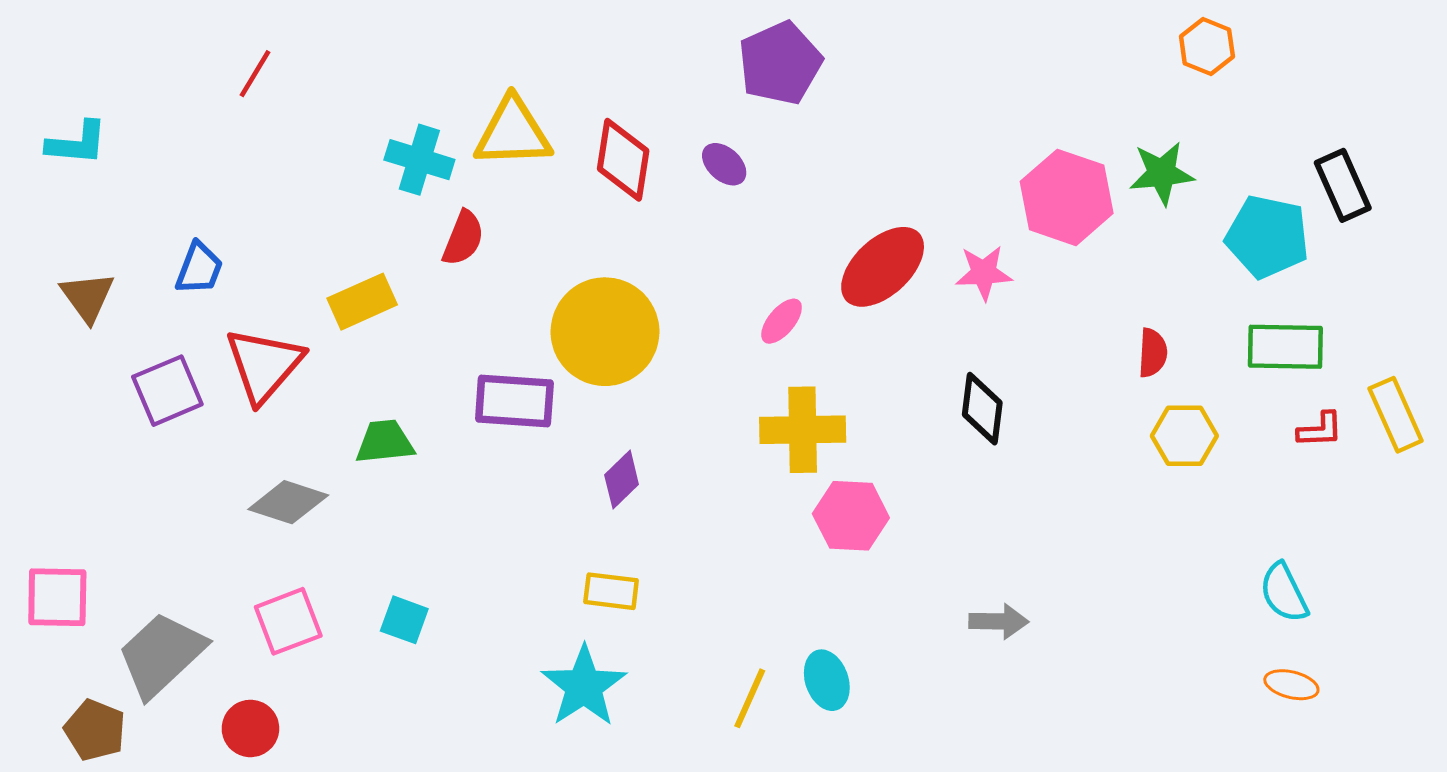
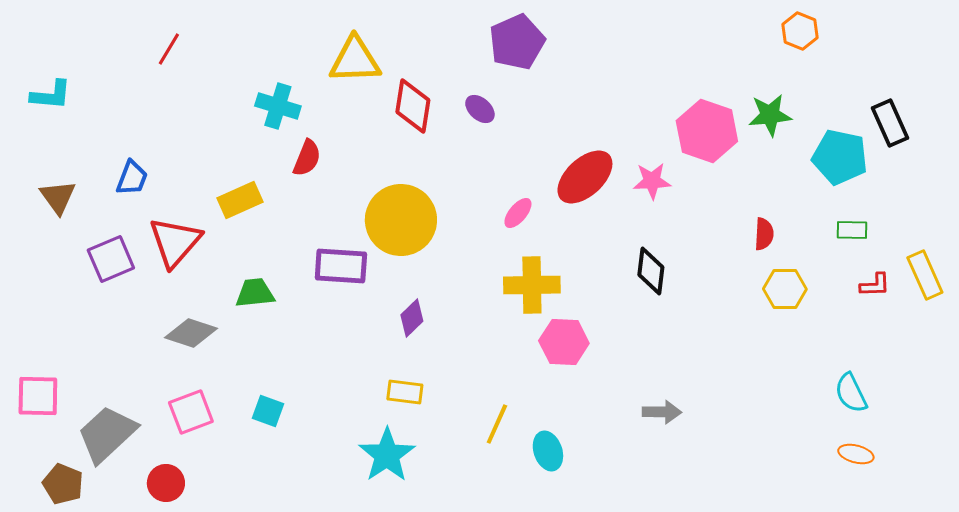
yellow triangle: (513, 133) -> (355, 60), moved
green rectangle: (1285, 347) -> (852, 230), size x0.6
yellow line: (750, 698) -> (497, 424), moved

